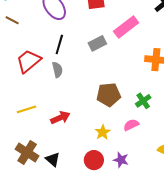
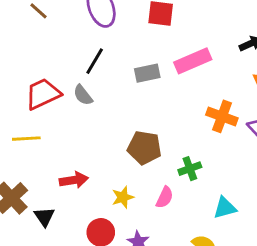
red trapezoid: (29, 61) -> (43, 94), moved
gray semicircle: (57, 70) -> (83, 95), turned 140
red arrow: (60, 118) -> (74, 180), moved
pink semicircle: (131, 125) -> (165, 197), turned 126

